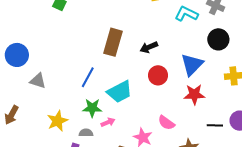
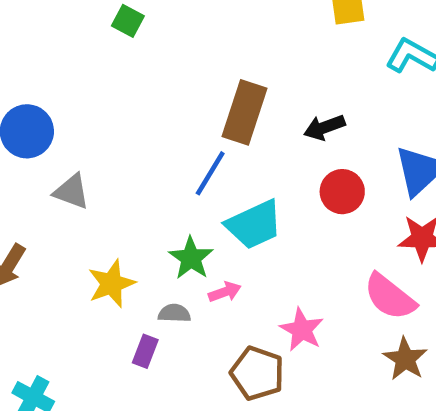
blue line: (88, 77) -> (210, 173), moved
green star: (92, 108) -> (191, 258), turned 30
pink semicircle: (166, 123) -> (390, 297), moved, size x1.4

